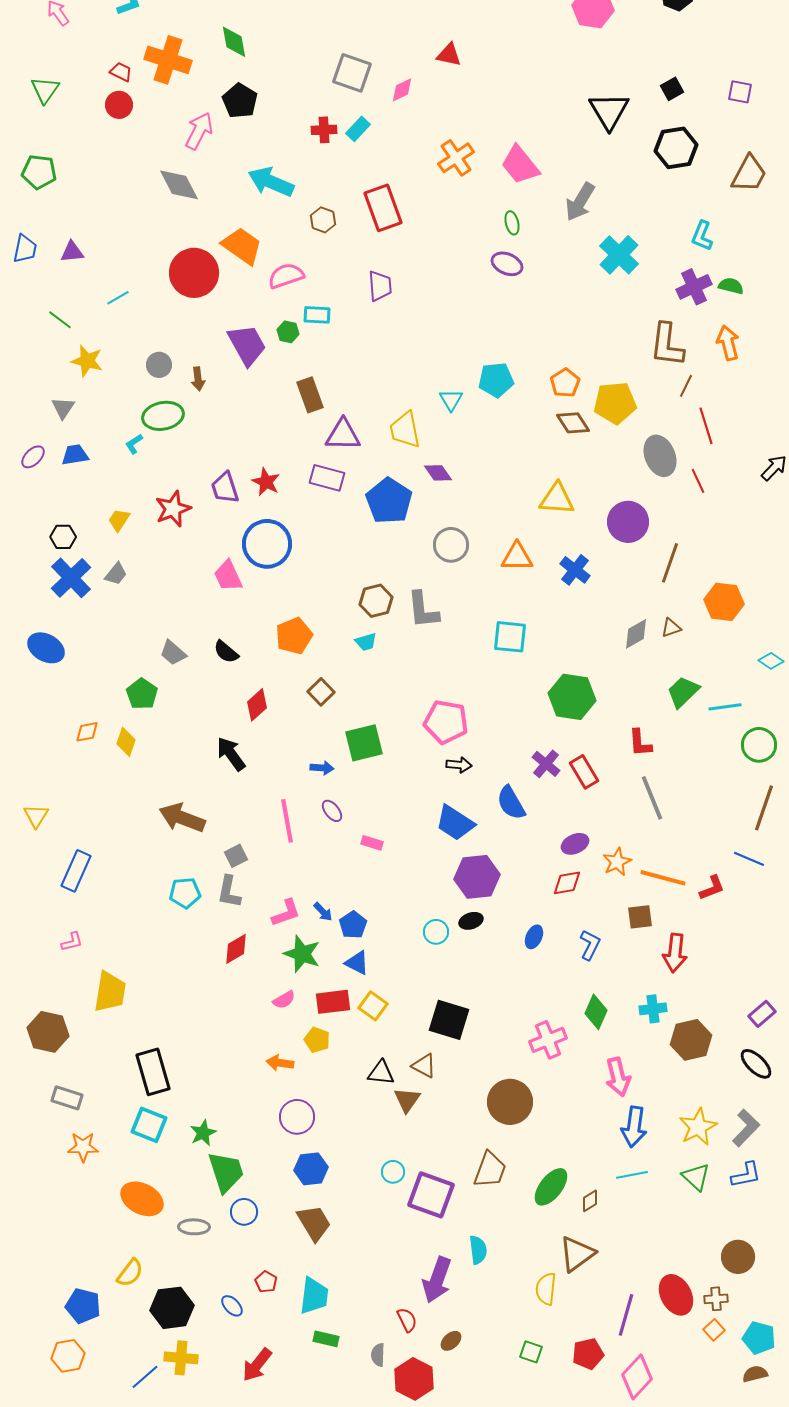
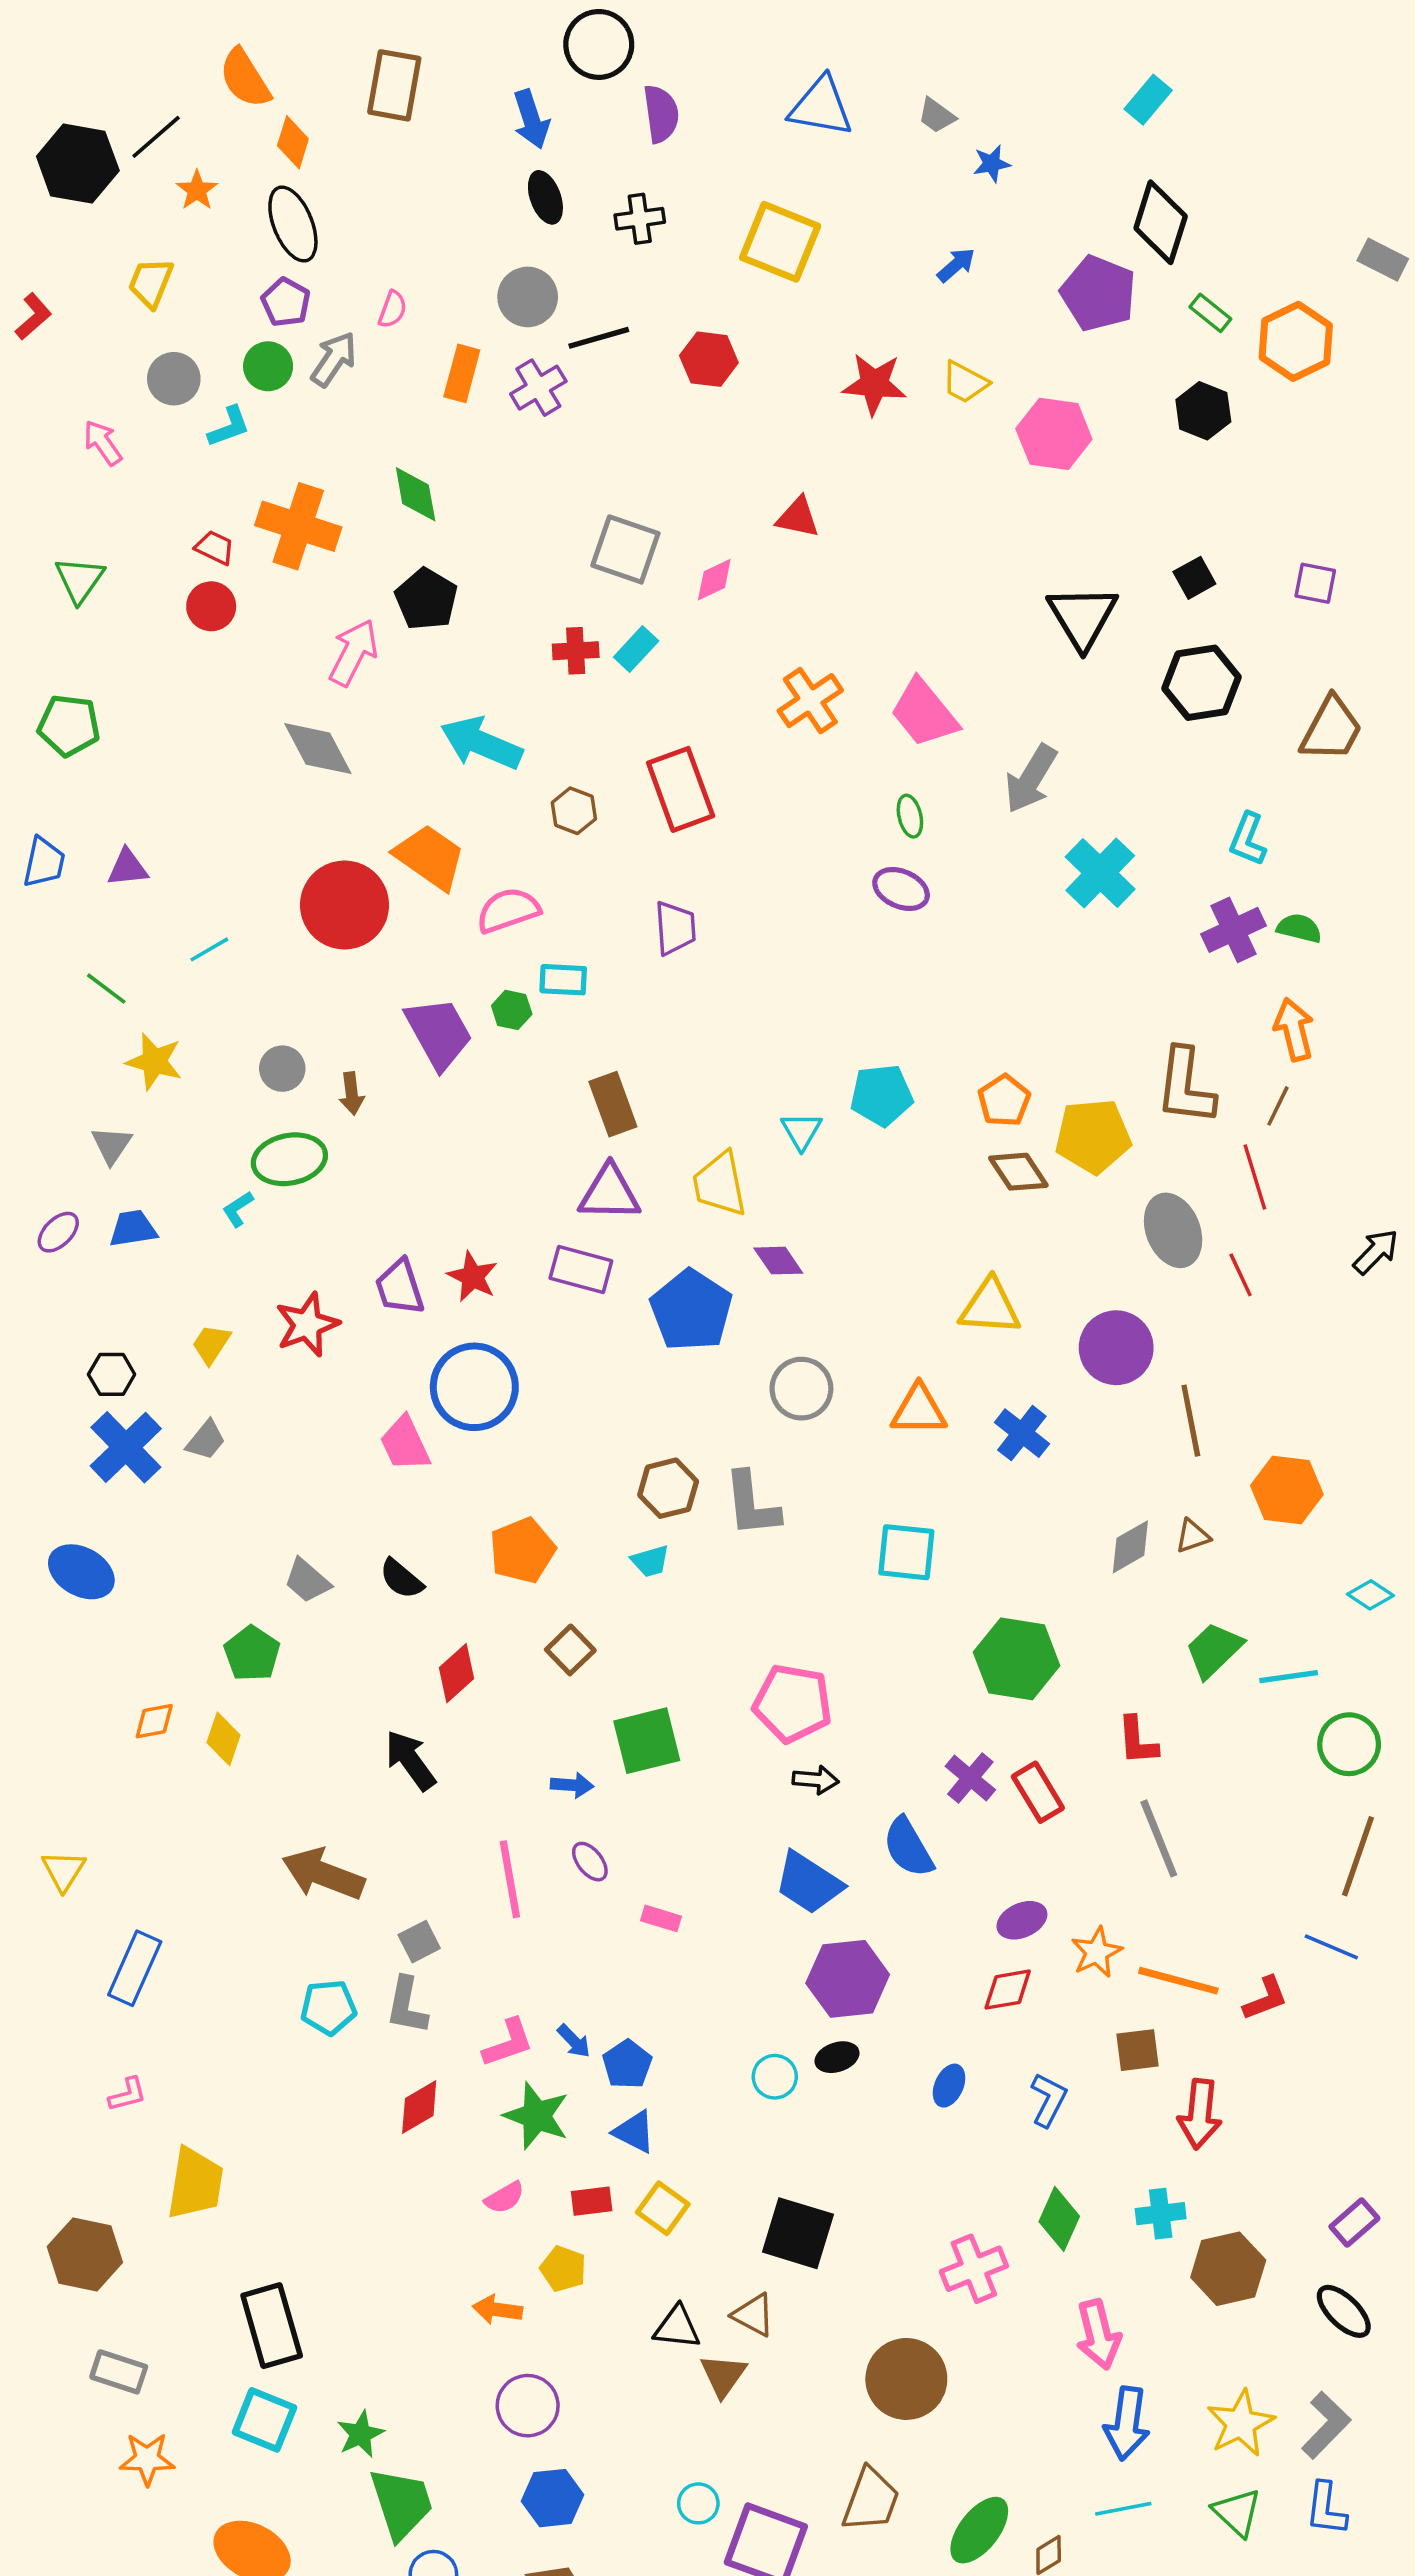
brown L-shape: (667, 345) -> (1185, 1086), moved
brown line: (686, 386) -> (1278, 1106), moved
brown rectangle: (310, 395) -> (613, 1104), moved
brown line: (670, 563) -> (1191, 1421), turned -30
red rectangle: (333, 1002) -> (592, 2201), size x0.7
blue L-shape: (746, 1175) -> (1326, 2509), turned 108

